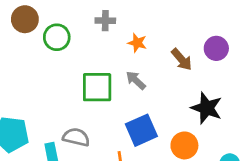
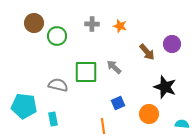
orange star: (137, 43) -> (120, 26), moved
blue square: (141, 130) -> (118, 103), size x0.6
gray semicircle: (76, 137) -> (58, 85), moved

